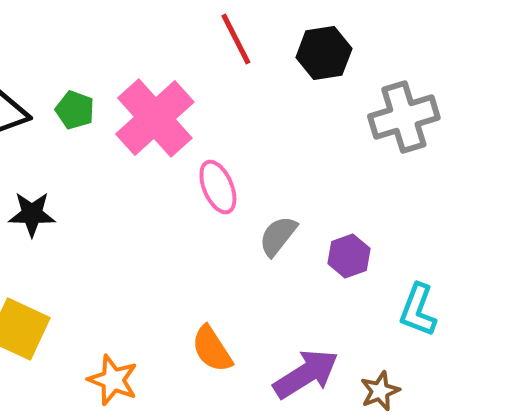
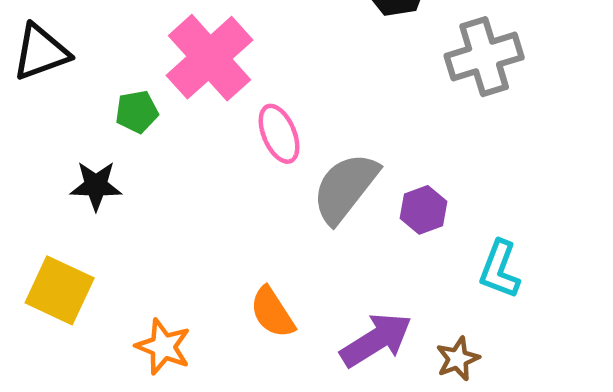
green pentagon: (75, 110) -> (137, 112), moved, turned -30
black star: (32, 214) -> (96, 186), moved
gray semicircle: (278, 236) -> (345, 188), size x1.6

